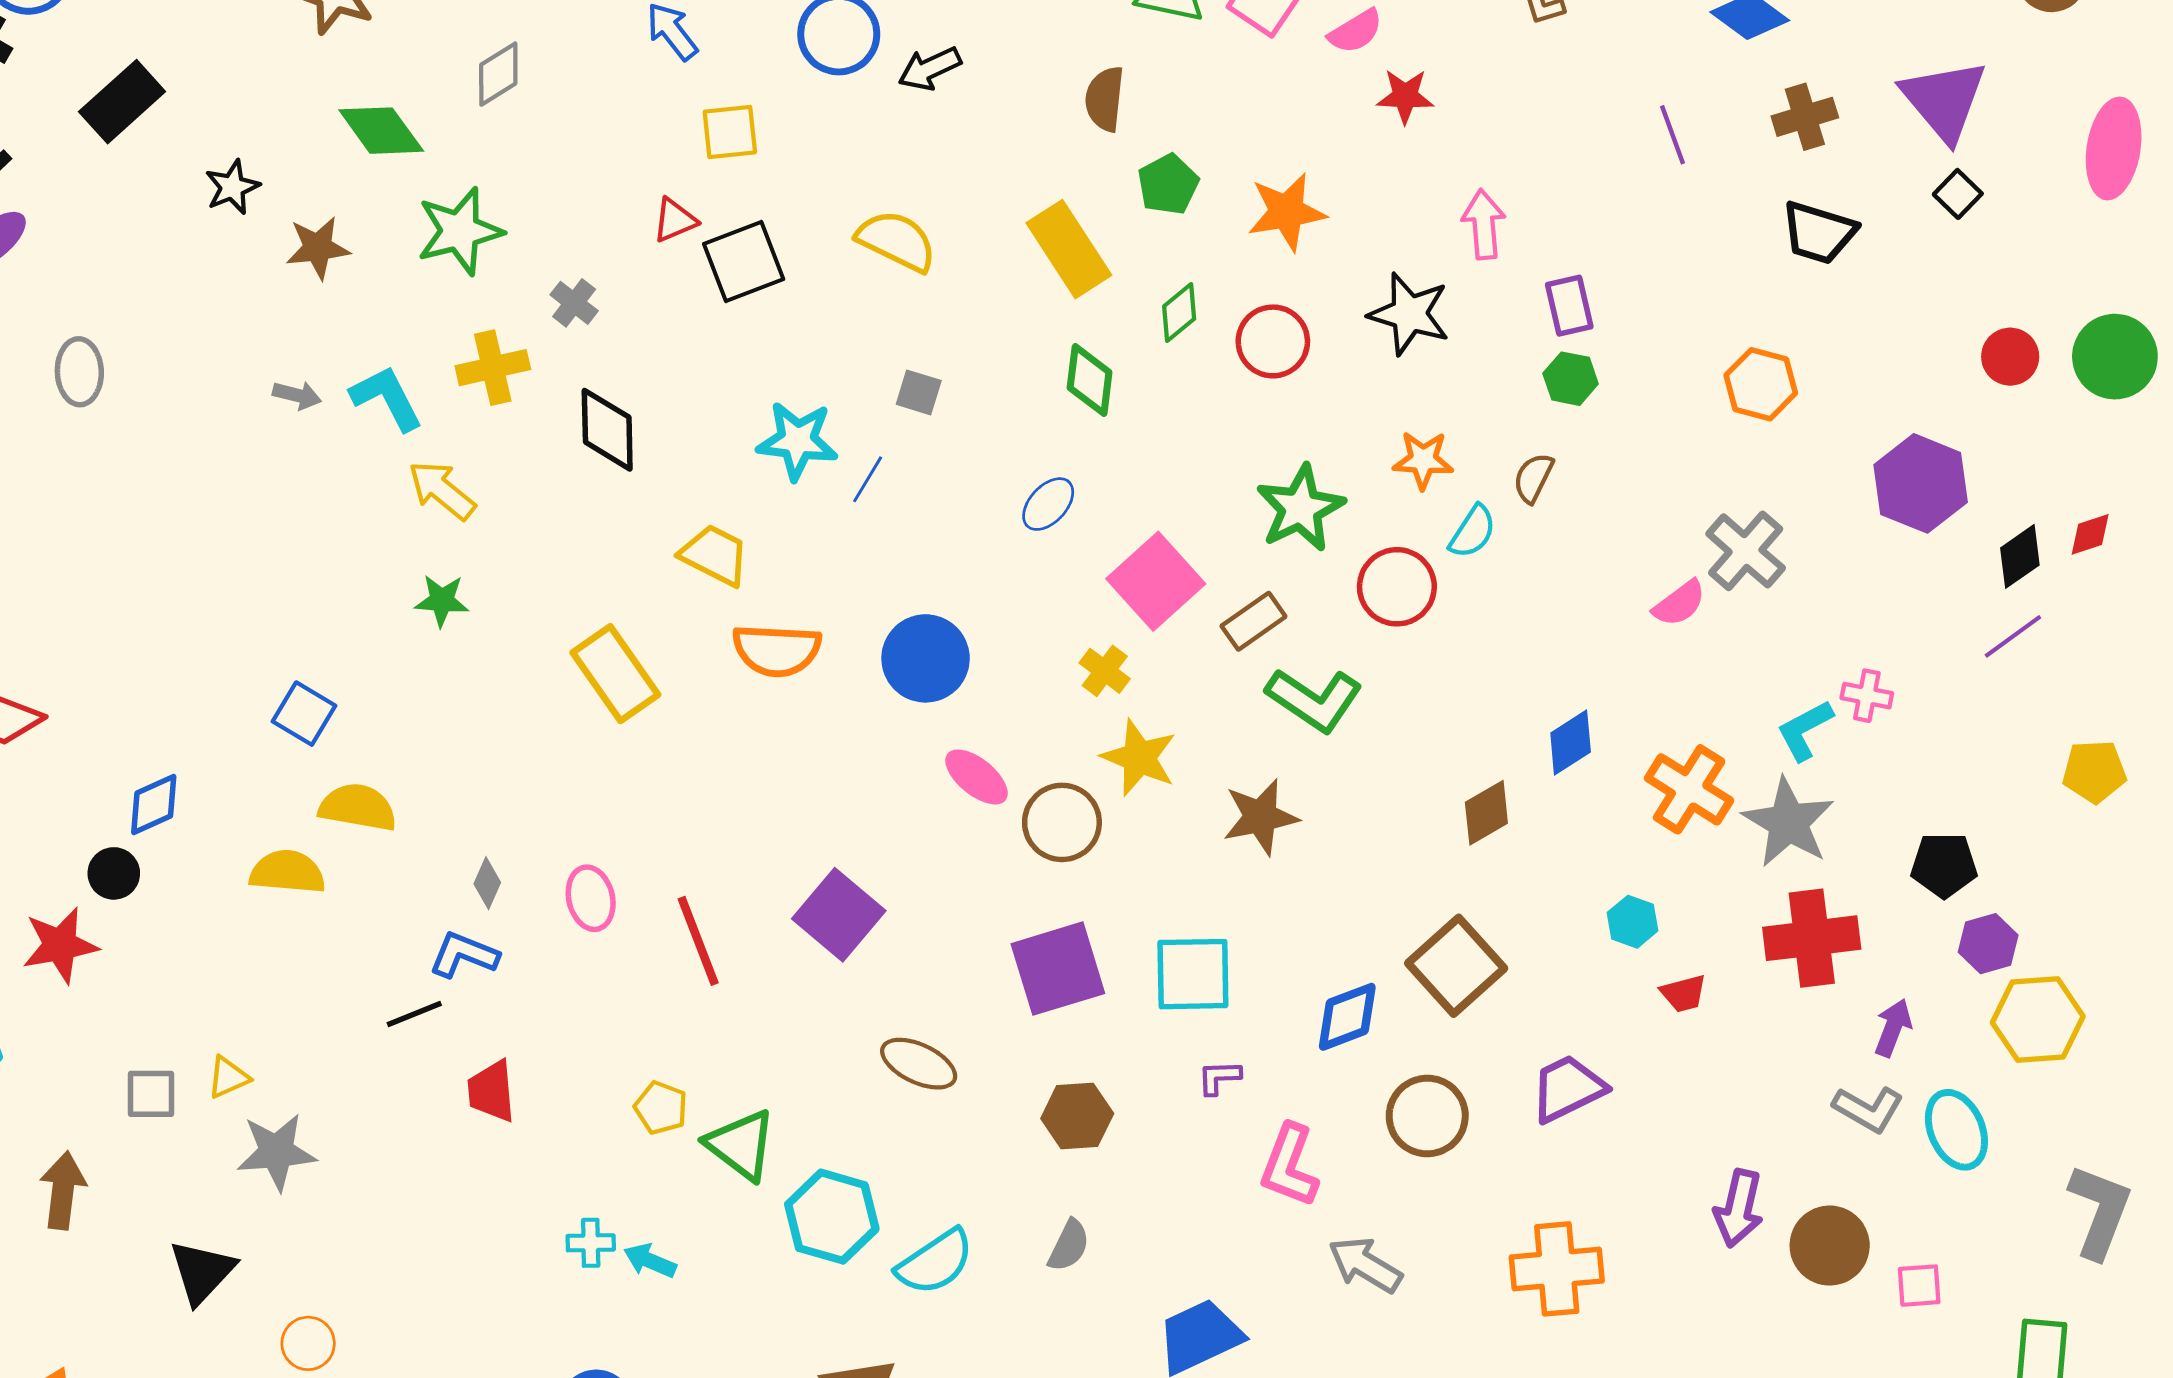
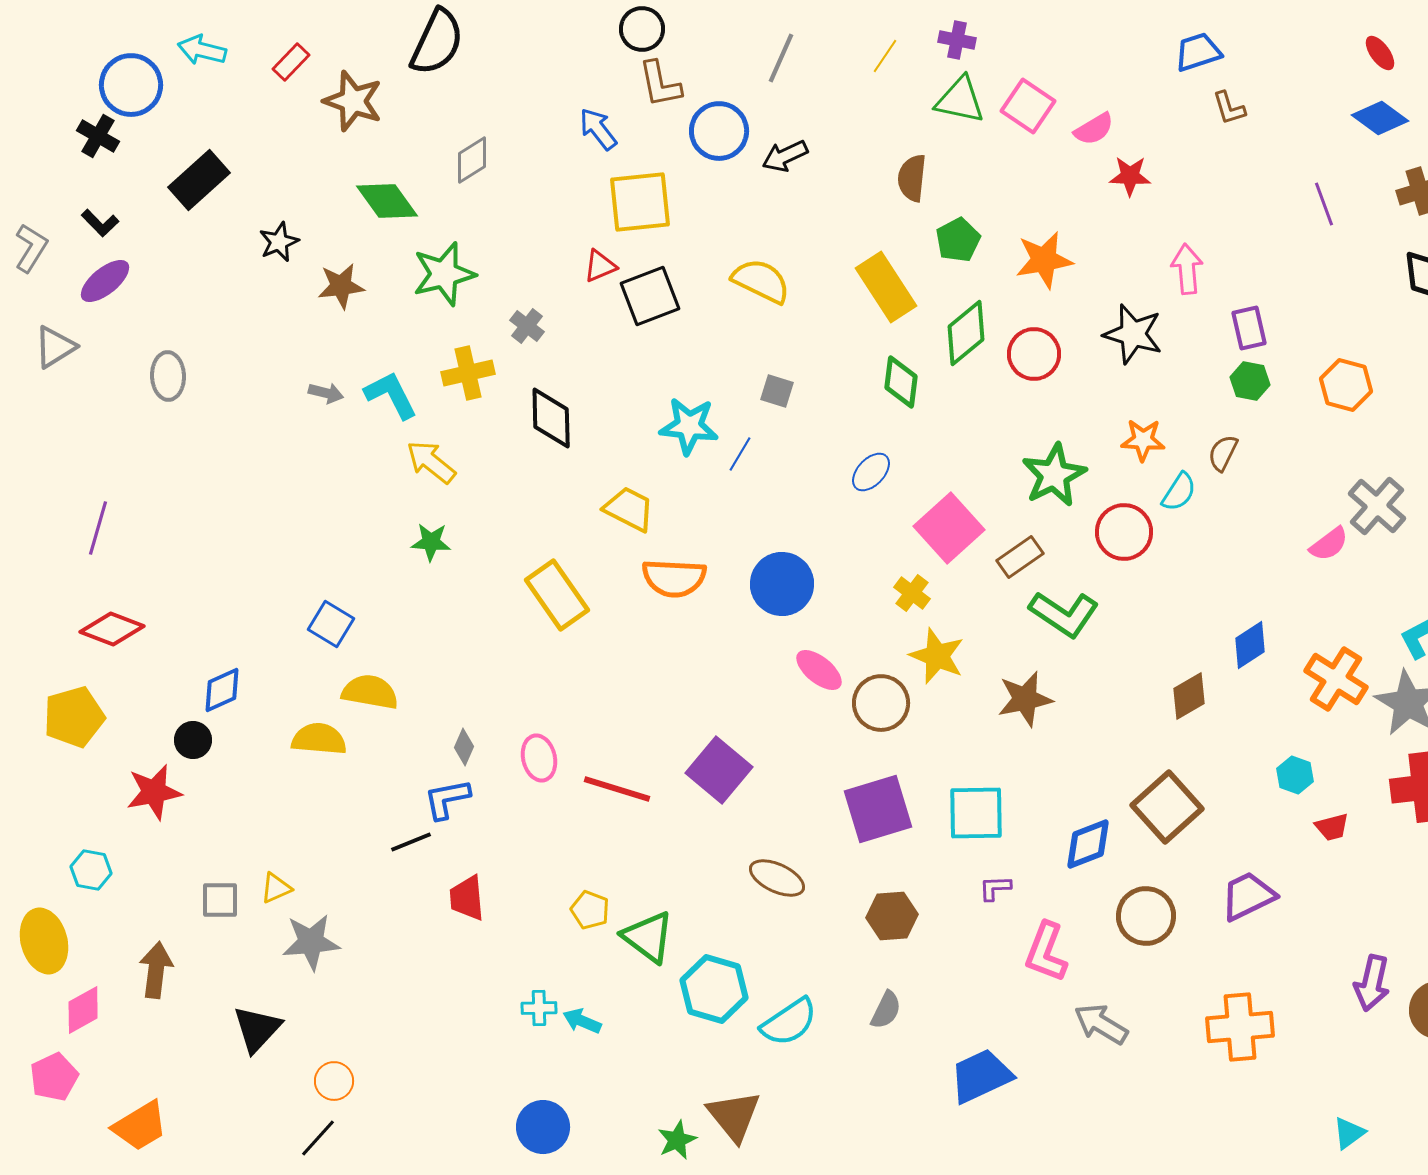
yellow square: (730, 132) -> (640, 202), size x1.5
green diamond: (1179, 313) -> (966, 333), size x1.5
orange hexagon: (1761, 384) -> (1346, 385), moved
red line: (698, 941) -> (617, 789), turned -52
blue L-shape: (464, 955) -> (447, 799), turned -33

